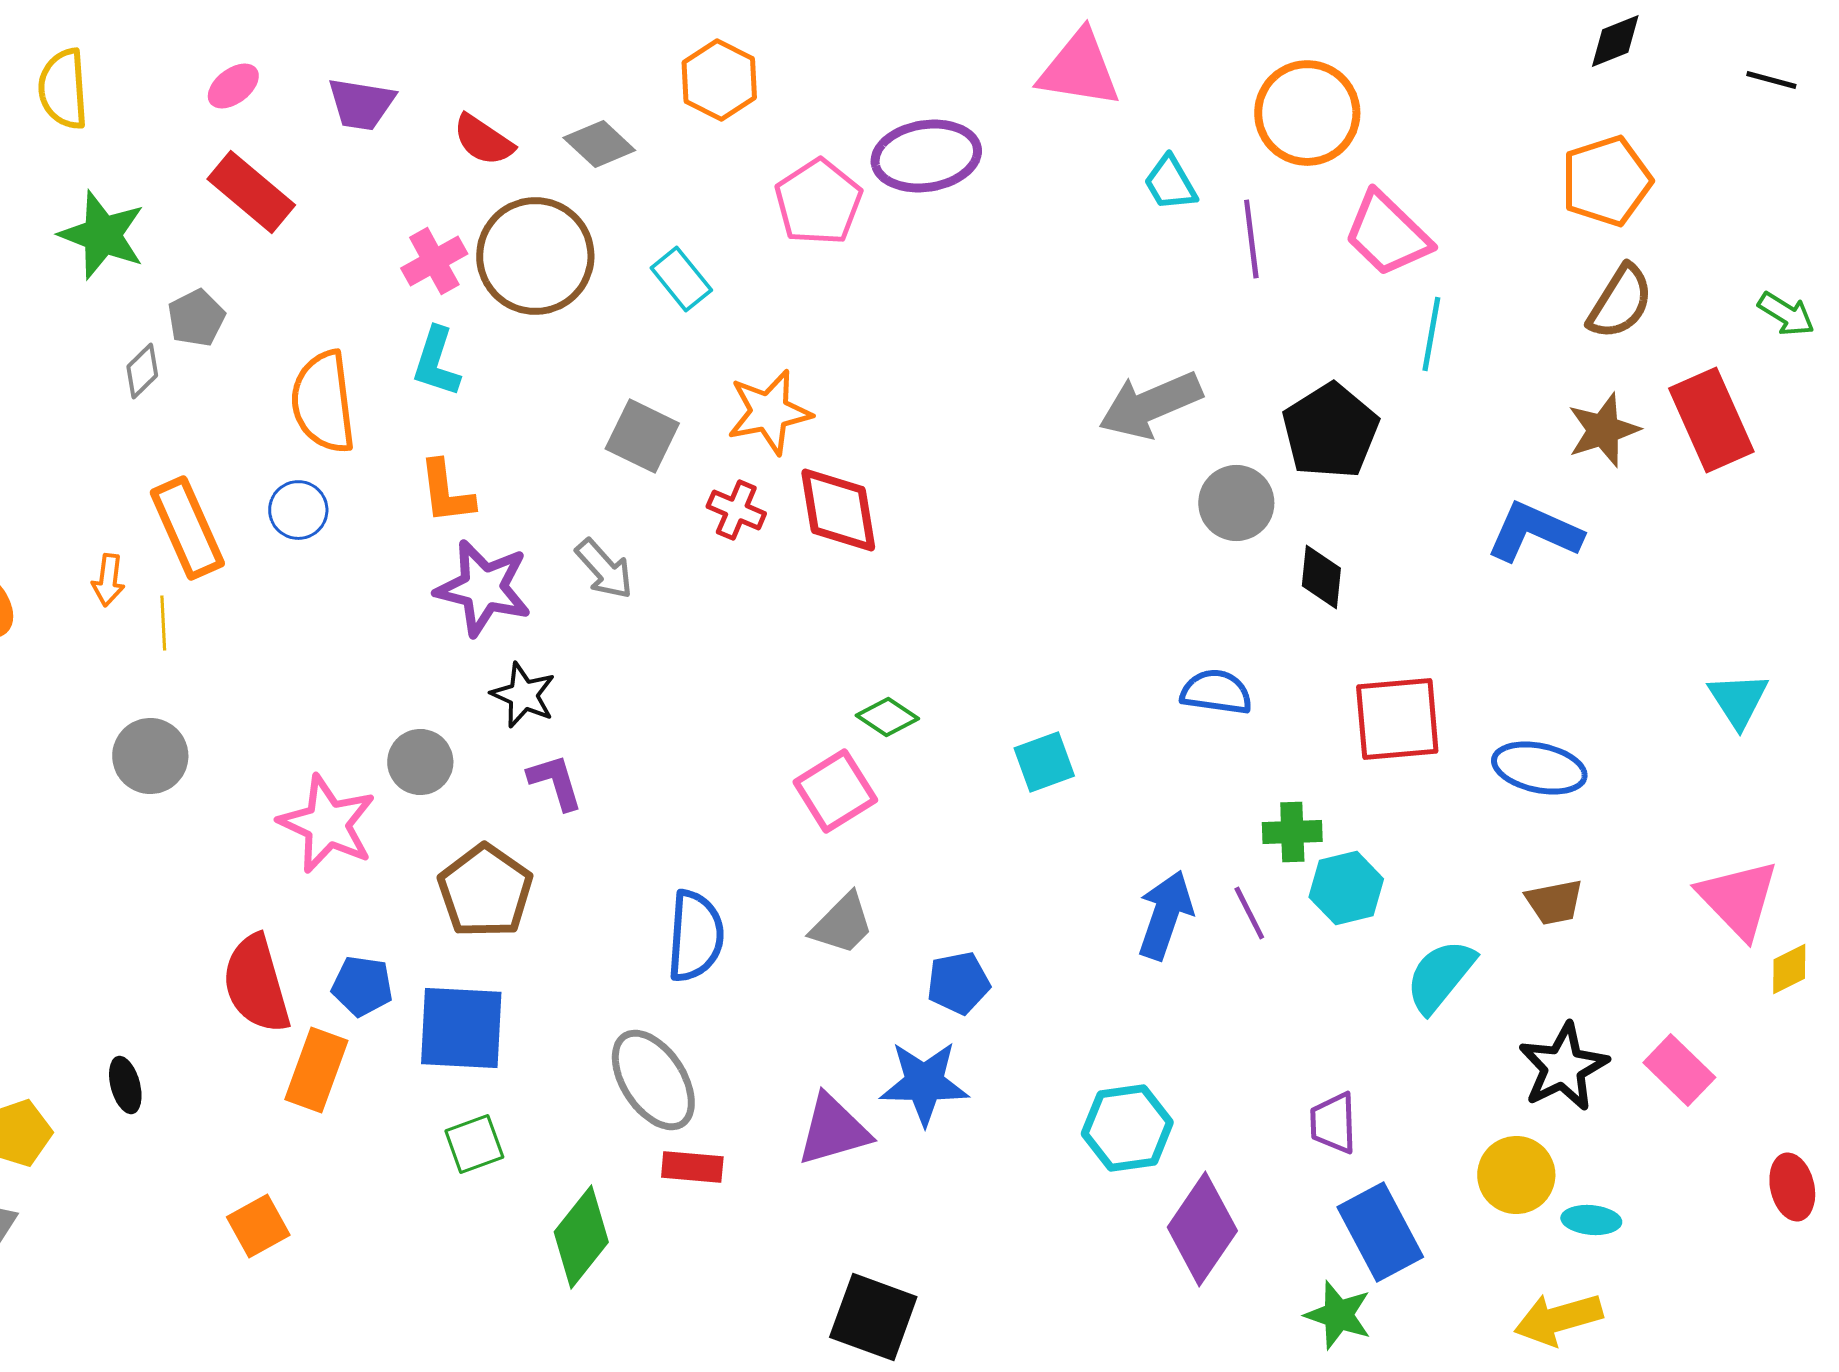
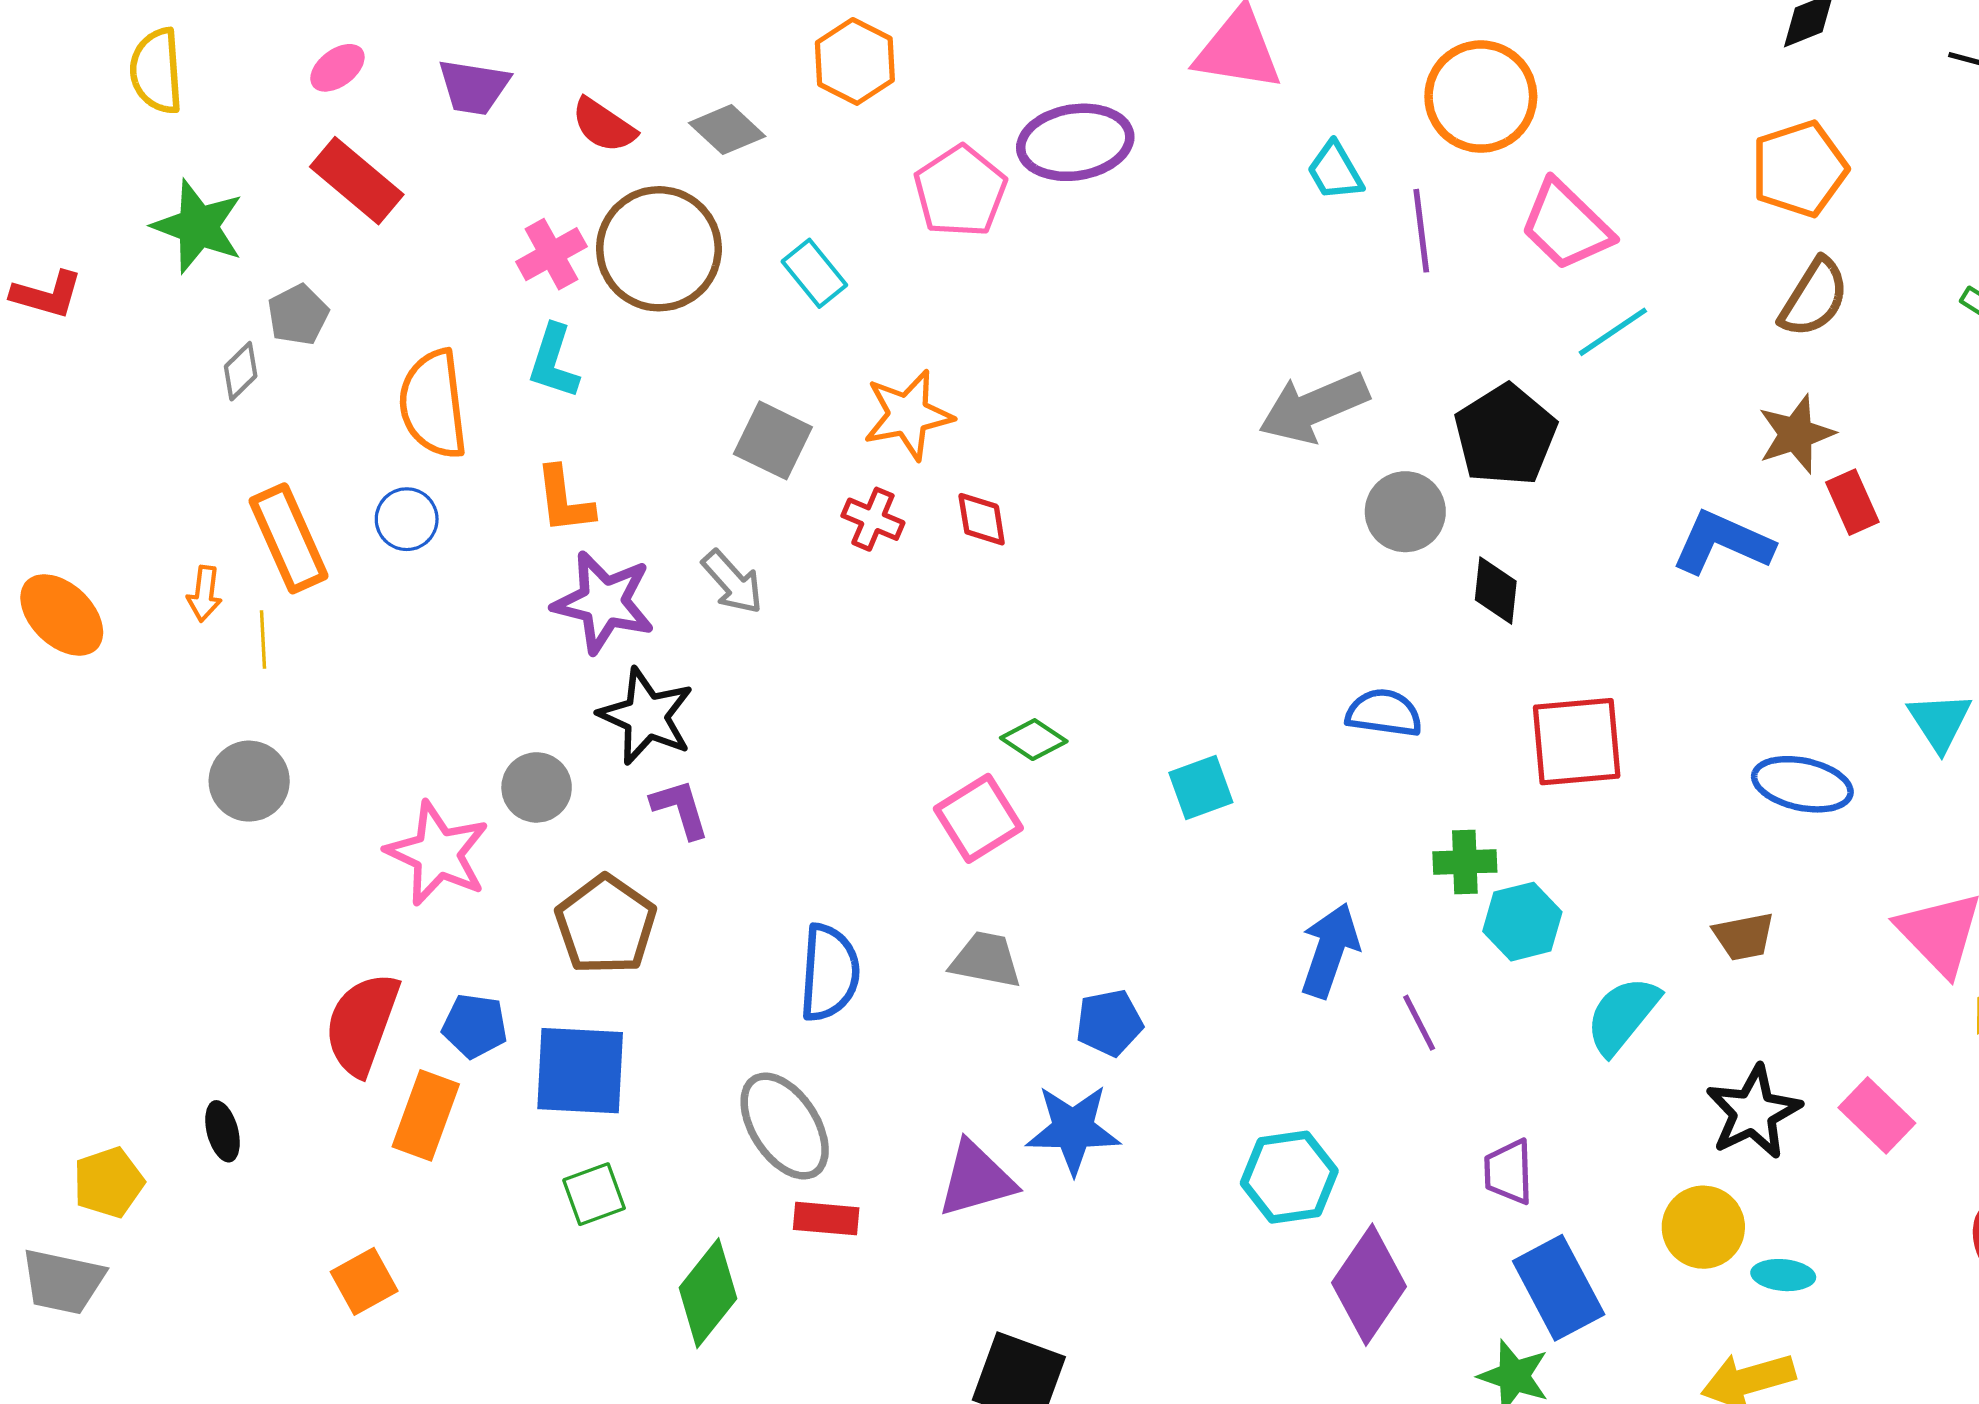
cyan line: (1431, 334) -> (1613, 332), turned 46
red rectangle: (1711, 420) -> (1852, 502), moved, size x0.6
red diamond: (838, 510) -> (982, 519), size x0.6
black star: (523, 695) -> (646, 716), size x1.4
blue ellipse: (1539, 768) -> (1802, 784), moved
purple line: (1249, 913) -> (1419, 1023), moved
gray trapezoid: (842, 924) -> (986, 960), turned -124
red semicircle: (256, 984) -> (362, 1024), turned 36

